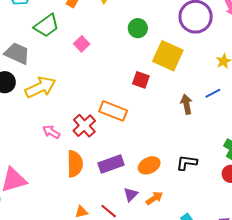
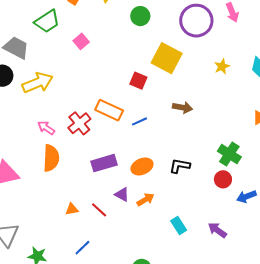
green circle: (138, 28) -> (140, 16), moved
blue line: (213, 93) -> (140, 121), moved
brown arrow: (186, 104) -> (183, 107), turned 108
orange semicircle: (75, 164) -> (51, 158), moved
purple triangle: (131, 194) -> (122, 195), turned -49

